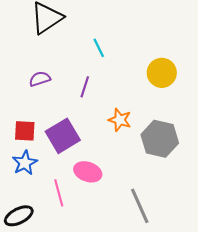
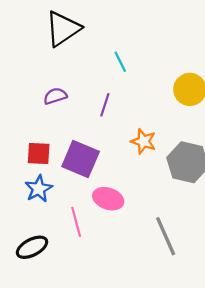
purple square: (63, 136) -> (81, 159), turned -36

